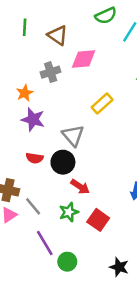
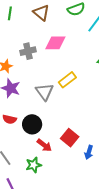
brown triangle: (58, 35) -> (41, 13), moved
gray triangle: (73, 135) -> (45, 92), moved
red square: (98, 220) -> (70, 138), moved

